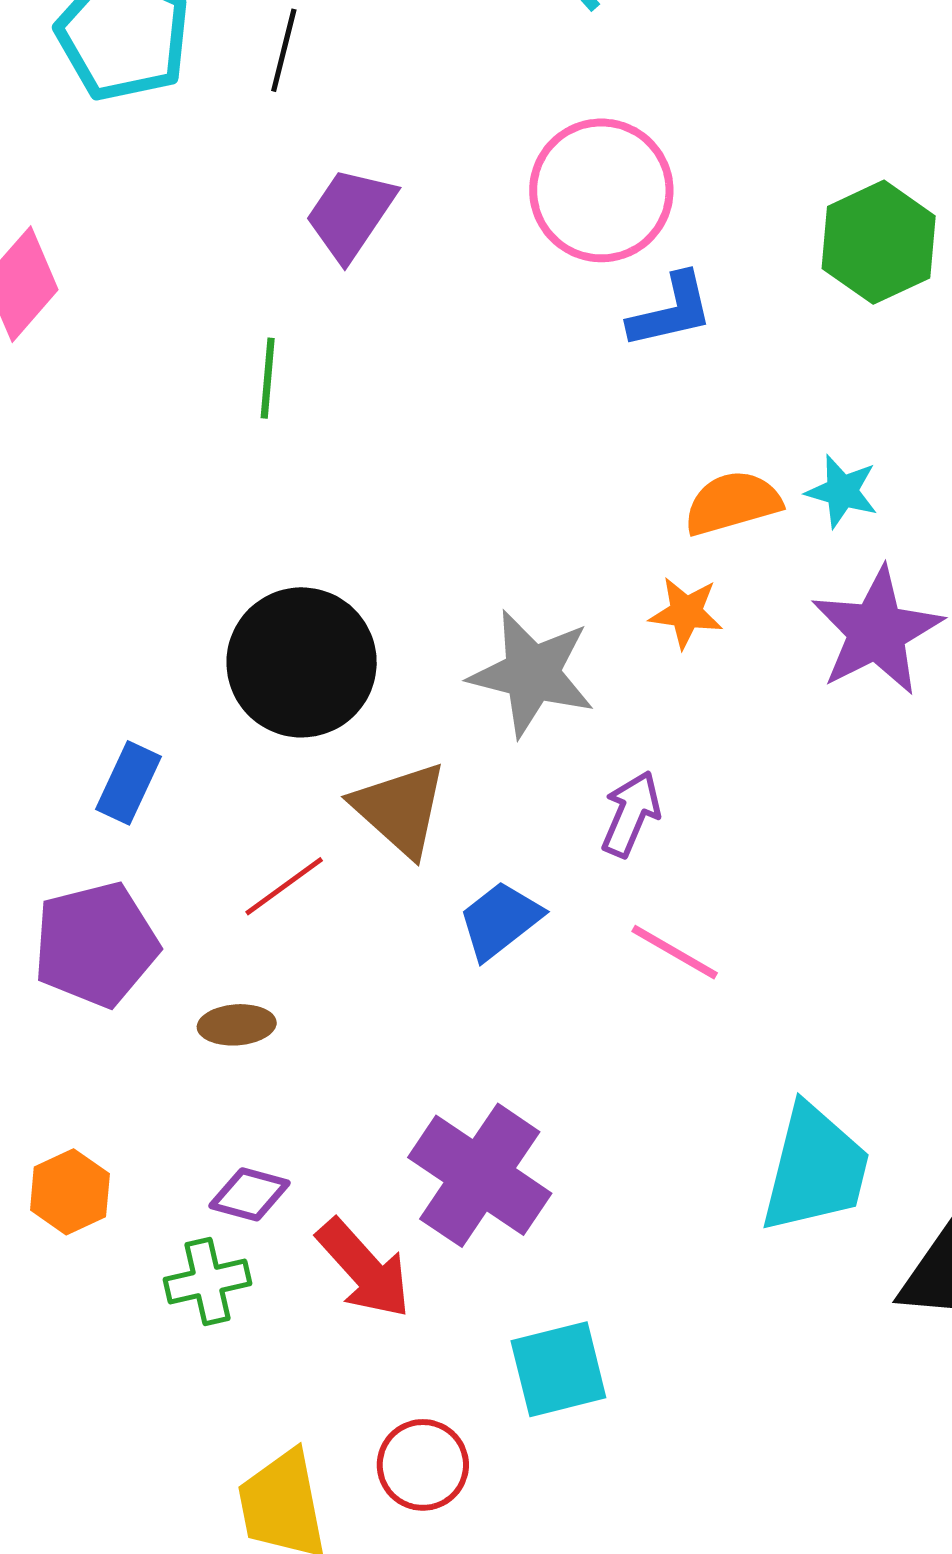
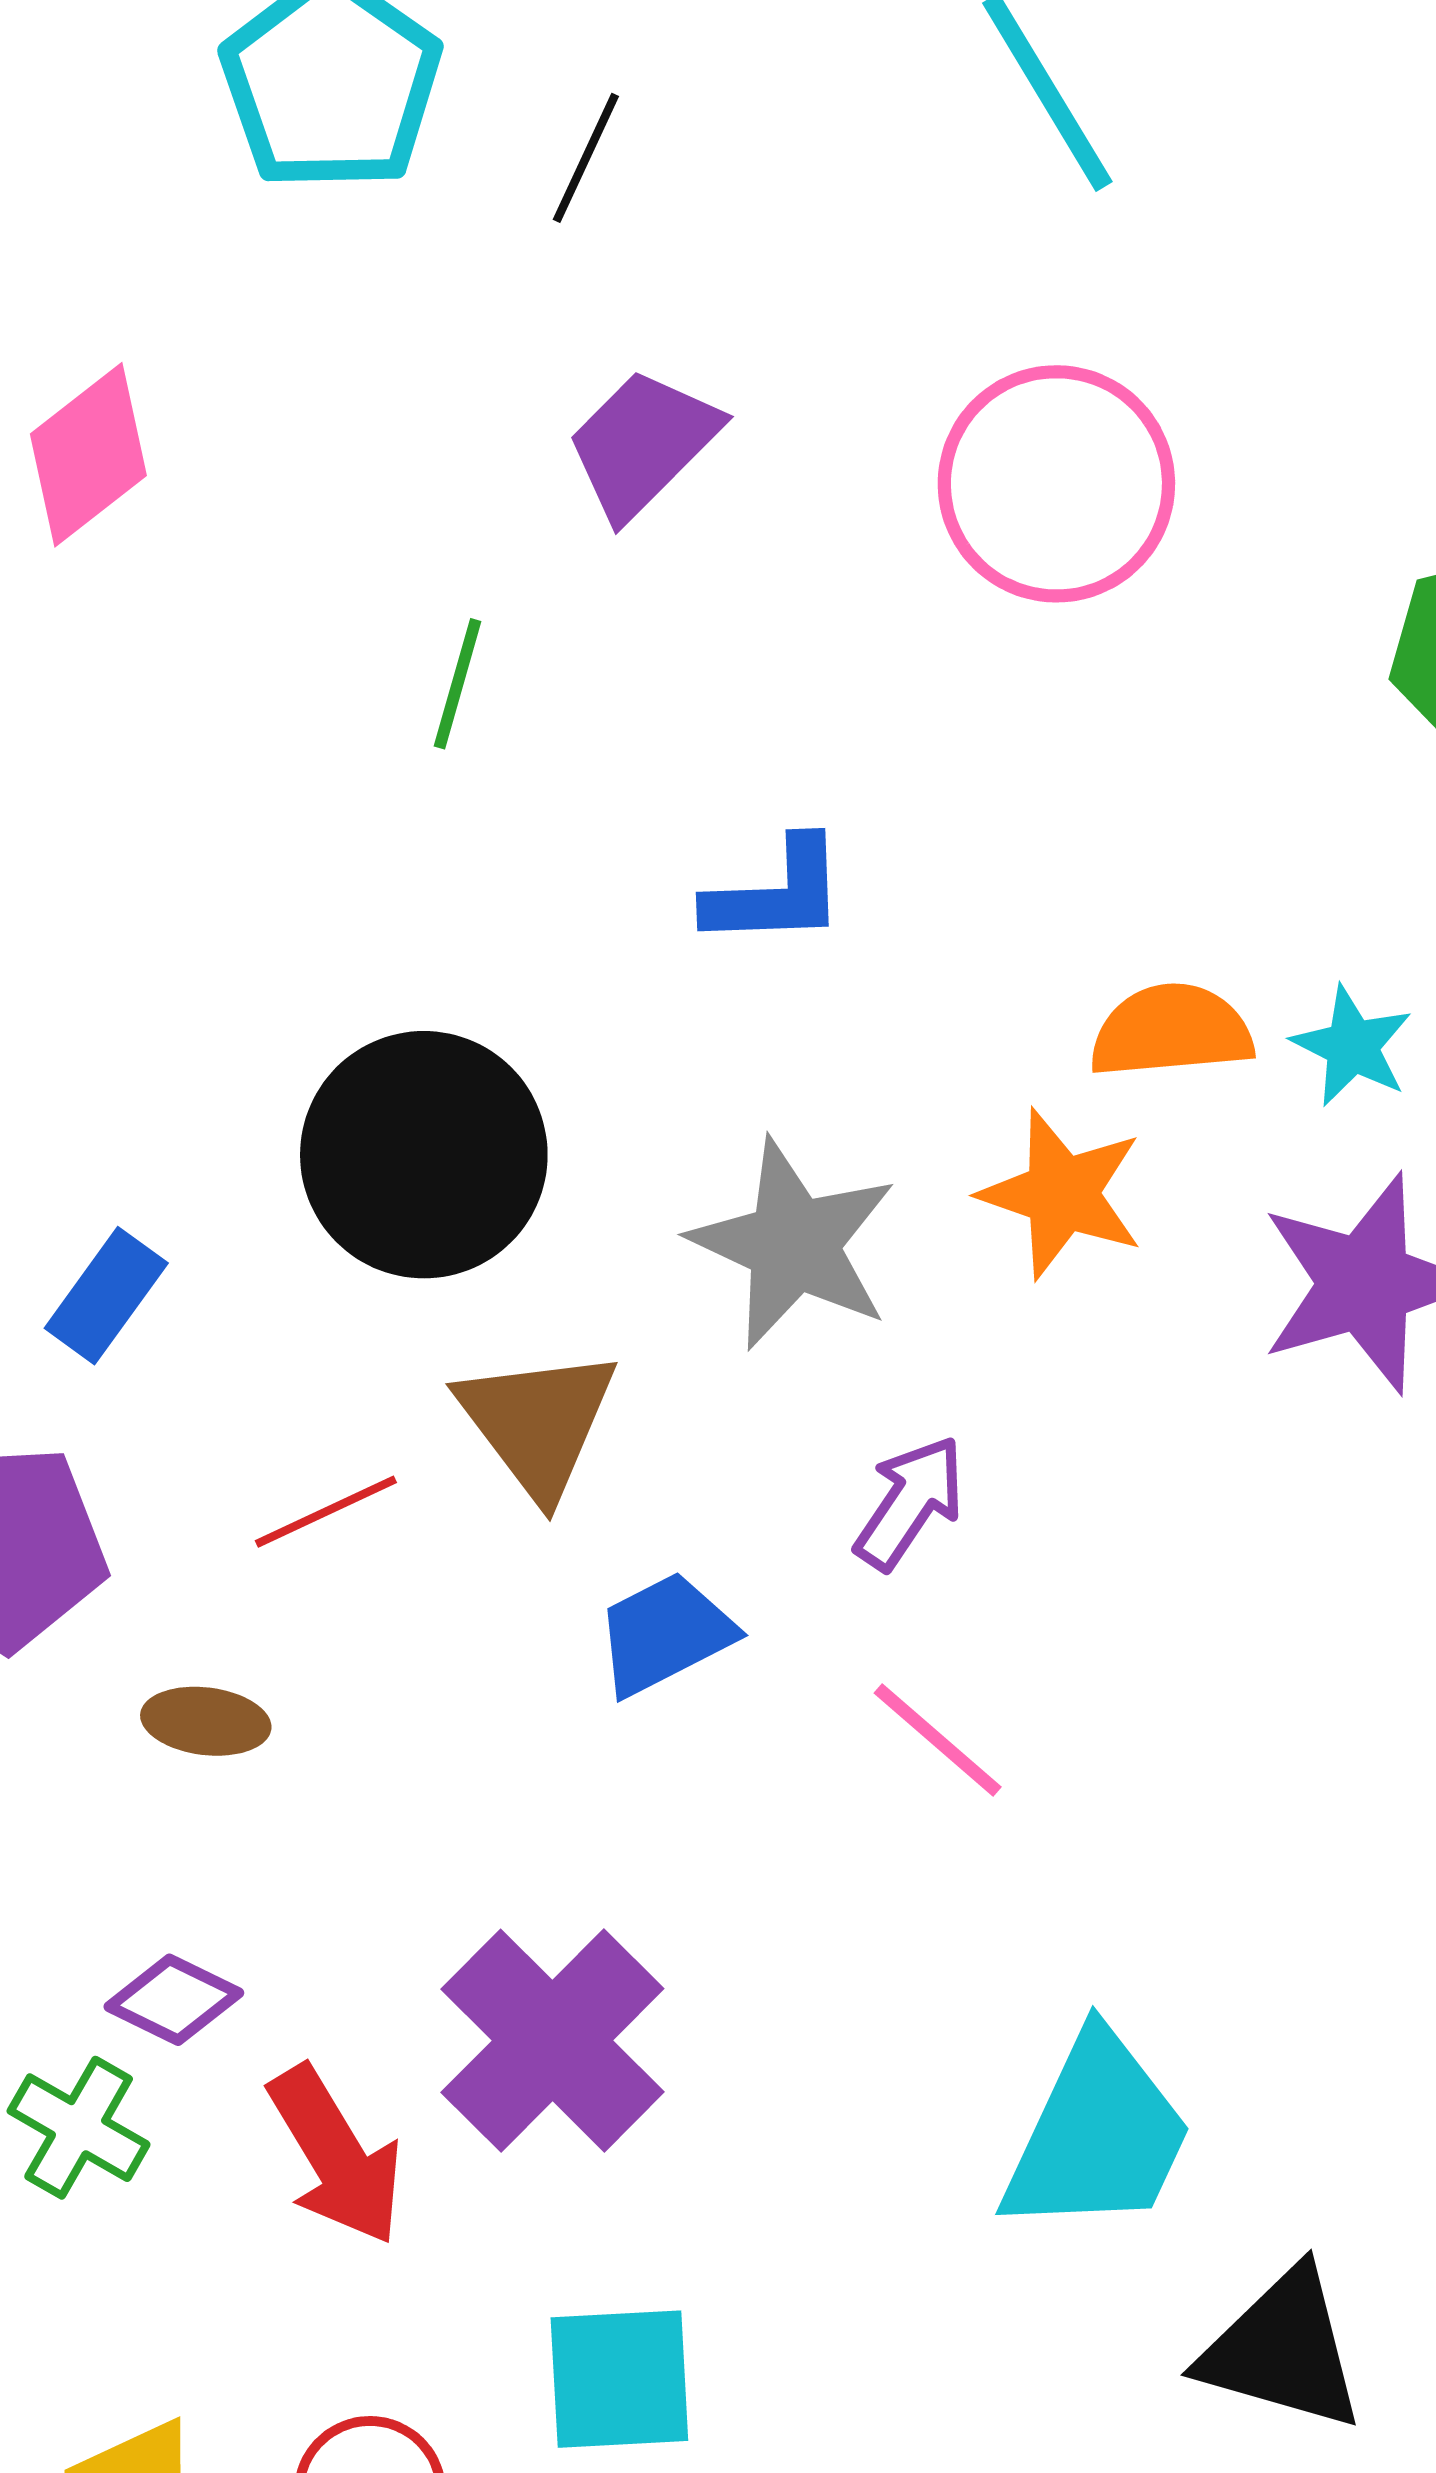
blue L-shape: (671, 311) -> (776, 893), moved
orange star: (686, 613) -> (1062, 1194), size x1.4
green cross: (207, 1282) -> (79, 2128), turned 32

